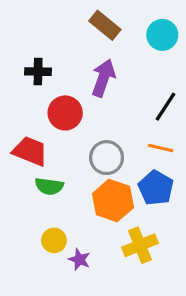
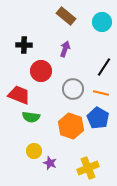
purple arrow: (103, 78) -> (65, 49), size x0.7
gray circle: (107, 158) -> (73, 89), moved
yellow cross: (140, 245) -> (88, 168), moved

